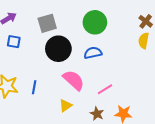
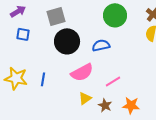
green circle: (95, 22) -> (115, 15), moved
pink semicircle: (74, 80) -> (82, 72), turned 110
yellow triangle: (65, 106) -> (85, 98), moved

